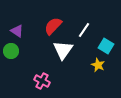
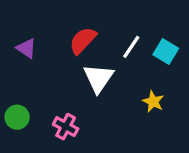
cyan square: (106, 46) -> (166, 51), moved
green circle: (11, 51) -> (17, 117), moved

